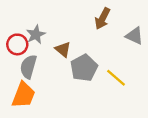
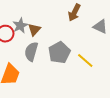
brown triangle: (63, 49) -> (34, 30), moved, turned 32
gray semicircle: (28, 67) -> (31, 52), moved

